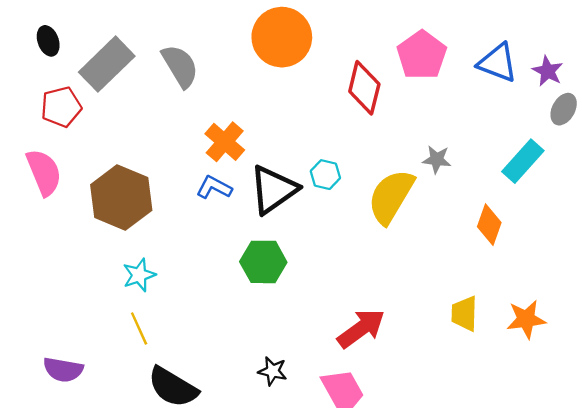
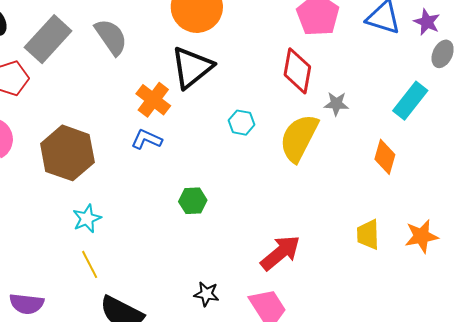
red diamond: (364, 88) -> (297, 71), moved
black triangle: (273, 190) -> (192, 67), moved
green hexagon: (263, 262) -> (193, 201), size x0.7

